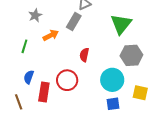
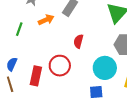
blue semicircle: (29, 77) -> (12, 64), moved
blue square: (113, 104) -> (96, 92), moved

